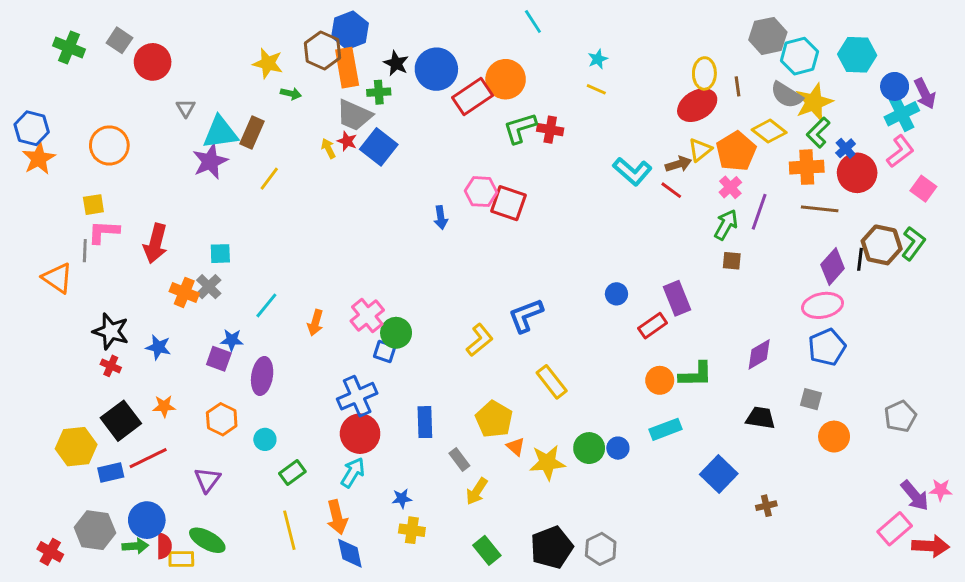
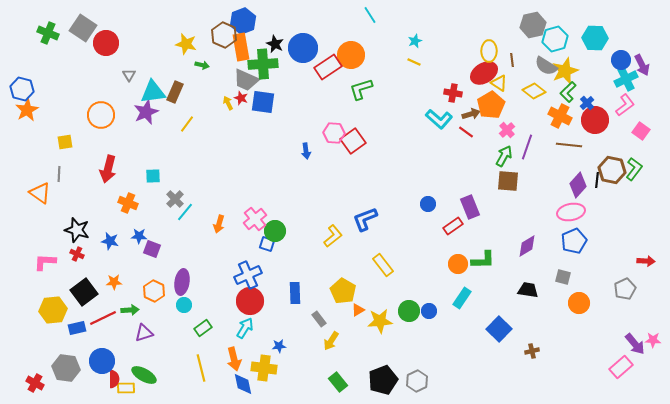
gray square: (119, 40) -> (83, 28), size x1.5
green cross: (379, 92) -> (263, 64), size x1.8
red cross: (550, 130) -> (453, 93), moved
orange circle: (109, 145) -> (101, 115), moved
blue square: (379, 147) -> (263, 102), turned -30
yellow triangle: (700, 150) -> (499, 83), moved, turned -48
orange pentagon: (736, 151) -> (491, 105), moved
orange cross: (807, 167) -> (560, 116), turned 30
red square: (508, 203) -> (353, 141), turned 35
pink L-shape: (104, 232) -> (45, 262), moved
brown square: (732, 261) -> (508, 181), size x1.6
gray cross: (209, 287) -> (175, 199), moved
blue star: (232, 340) -> (139, 236), moved
purple ellipse: (262, 376) -> (182, 282), moved
cyan rectangle: (665, 429) -> (462, 298), turned -35
orange triangle: (516, 447) -> (358, 310), turned 48
purple triangle: (207, 480) -> (144, 333), turned 36
yellow cross: (412, 530) -> (264, 368), moved, size x1.4
green arrow: (135, 546) -> (130, 310), moved
red arrow: (931, 546) -> (646, 261), moved, size x0.7

